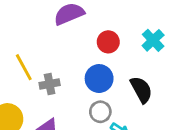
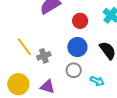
gray circle: (100, 112) -> (74, 70), moved

